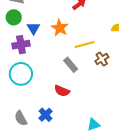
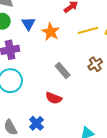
blue triangle: (33, 28) -> (28, 24), moved
yellow line: (85, 44) -> (88, 30), moved

